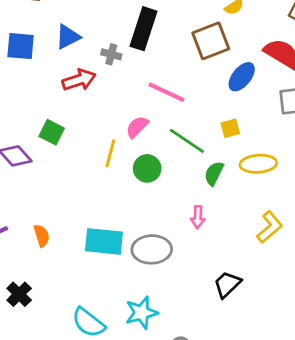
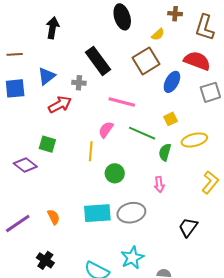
black rectangle: (144, 29) -> (98, 61), turned -44
green circle: (147, 168) -> (115, 173), moved

